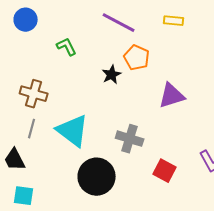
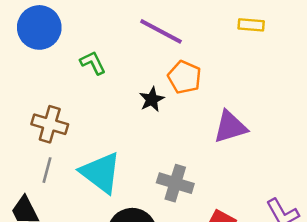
blue circle: (26, 20) -> (39, 27), size x1.4
yellow rectangle: (174, 21) -> (251, 25), moved

